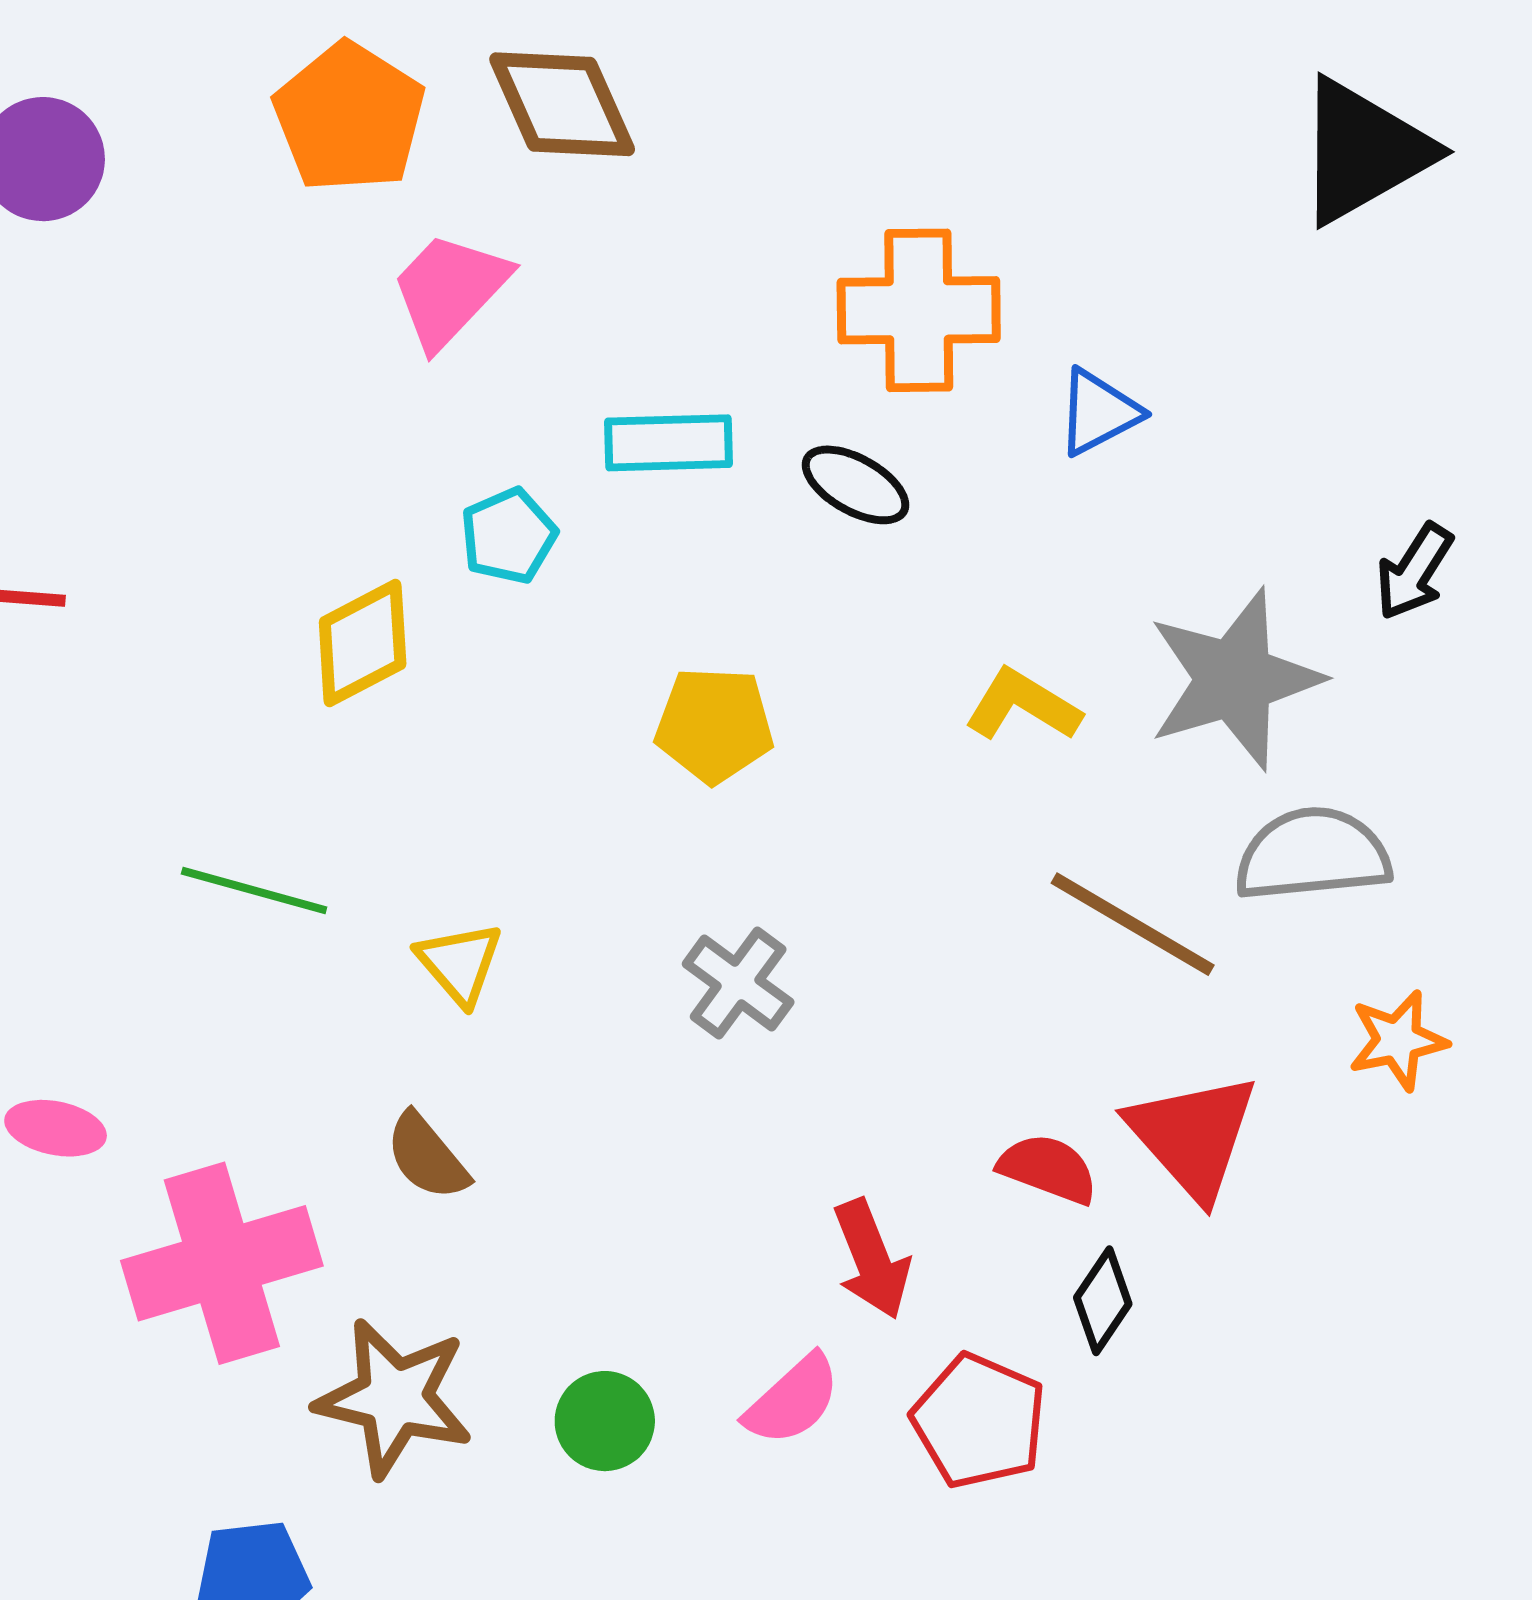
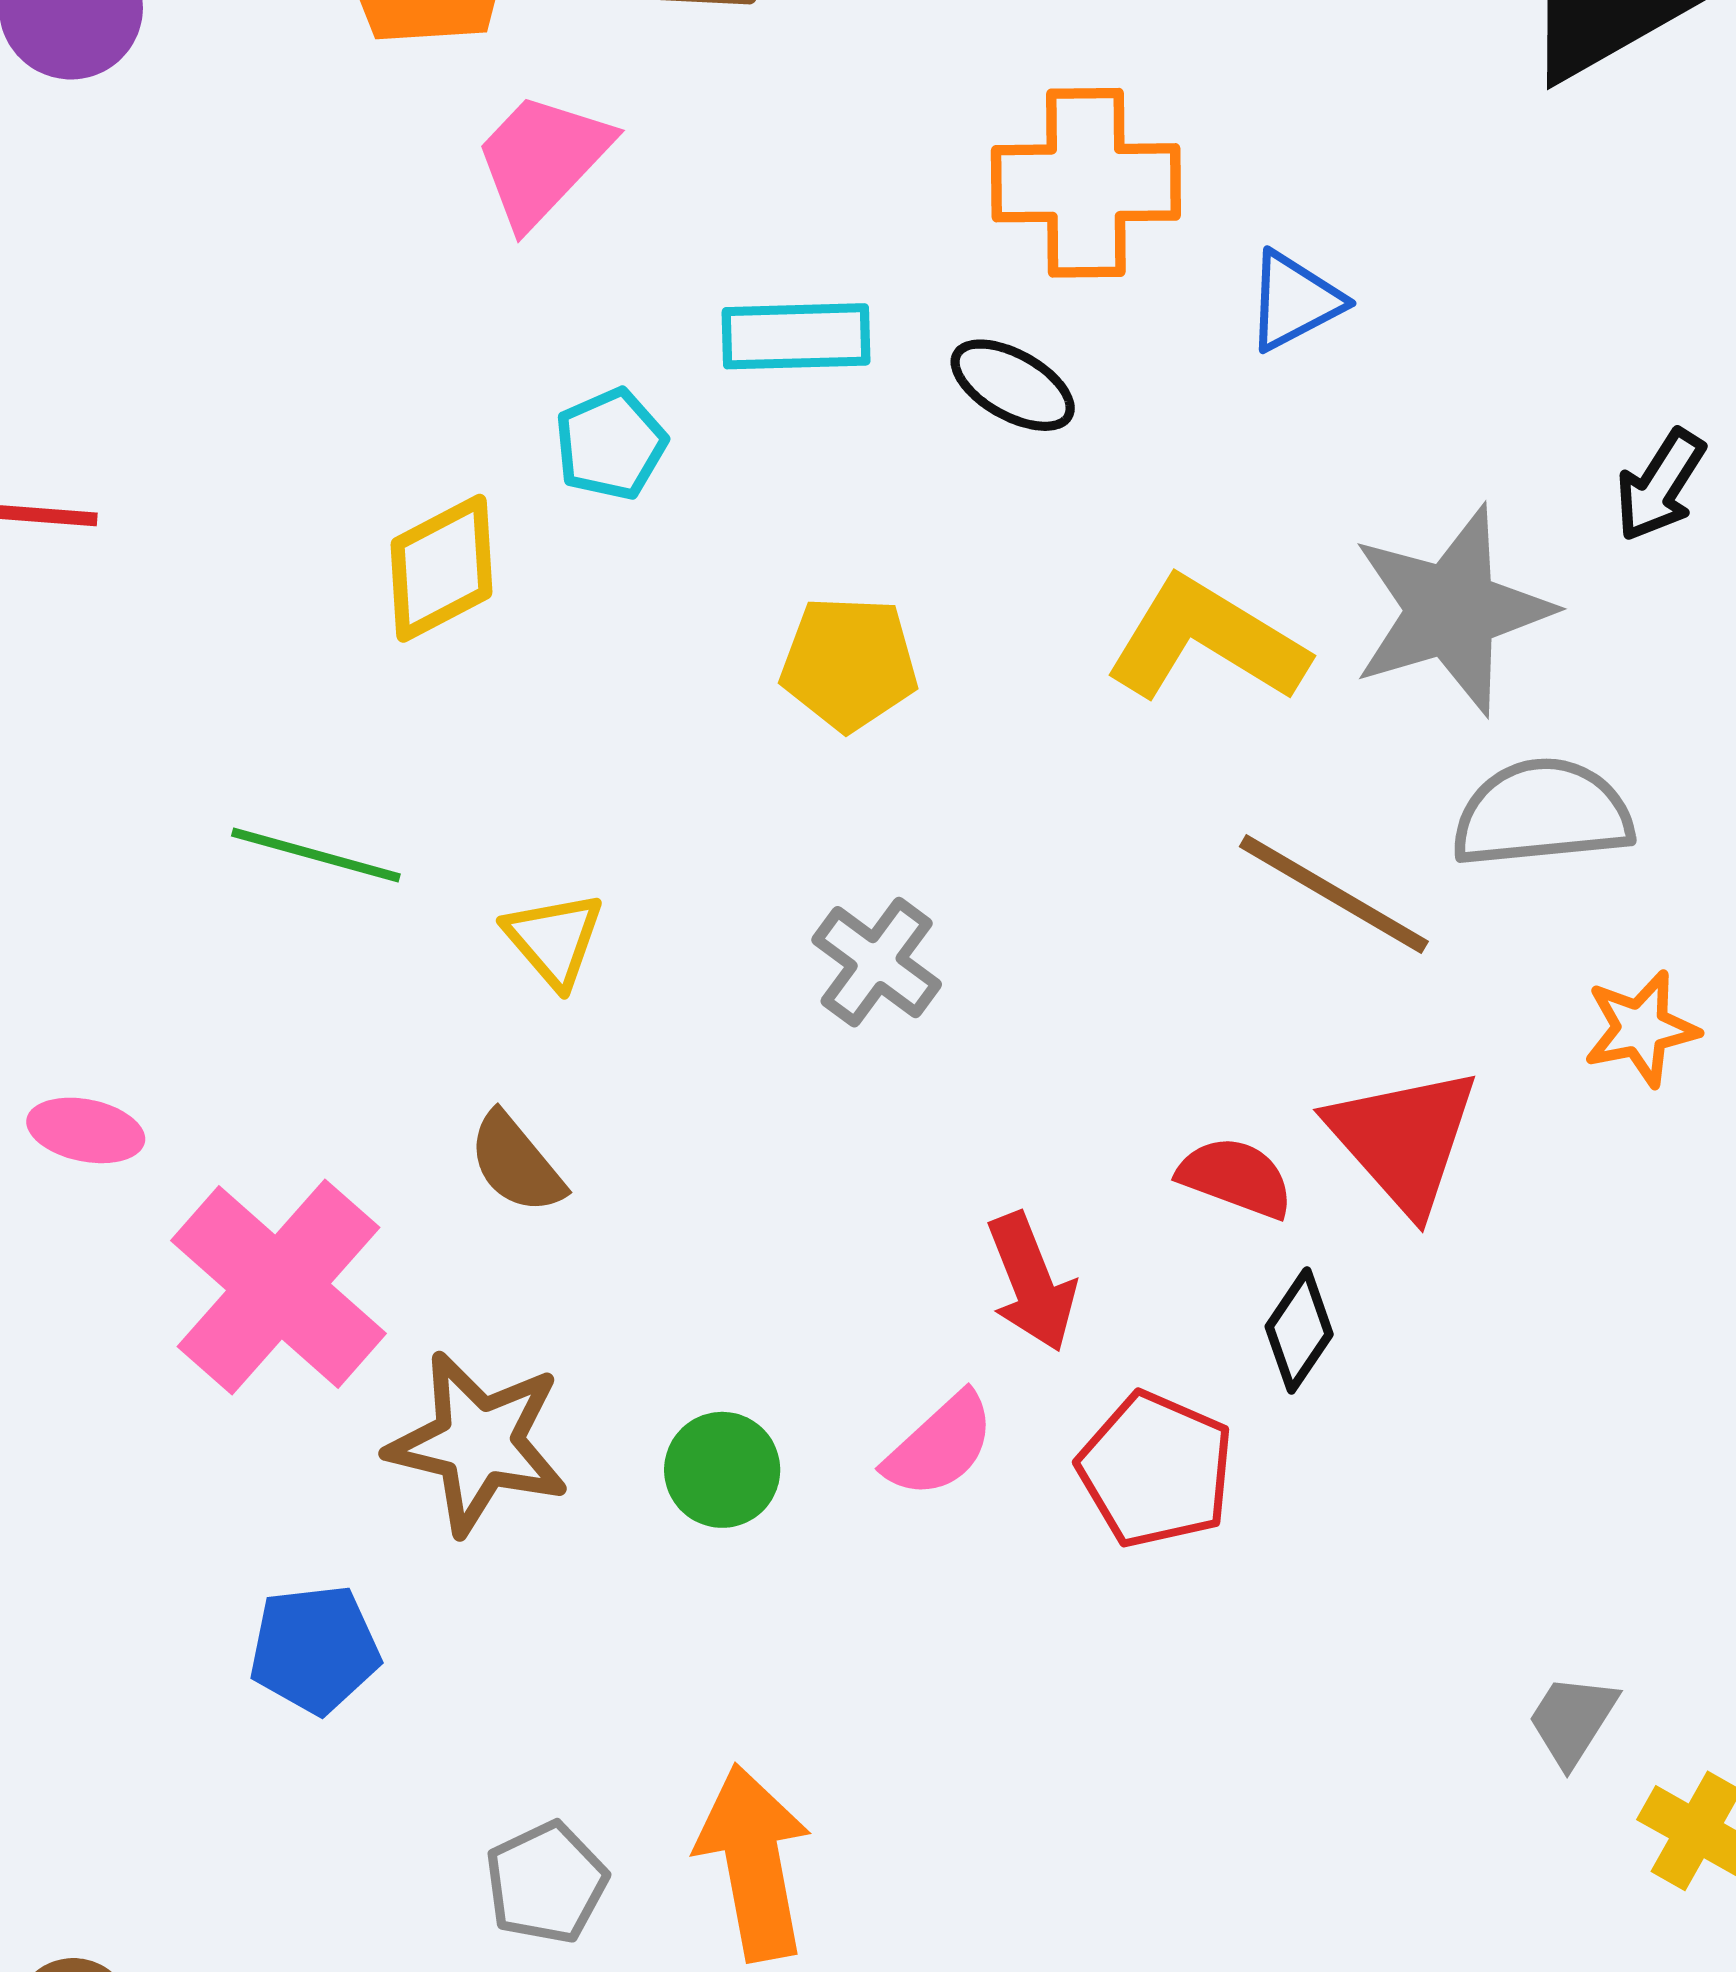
yellow L-shape: (1023, 705) -> (1206, 640), size x1.5
pink cross: (222, 1263) -> (279, 1287), turned -32

